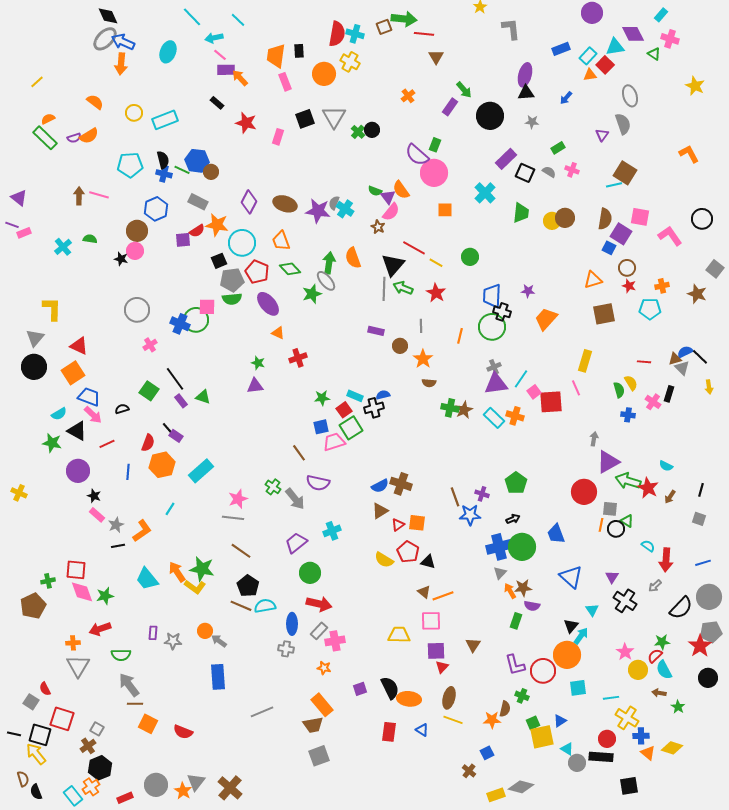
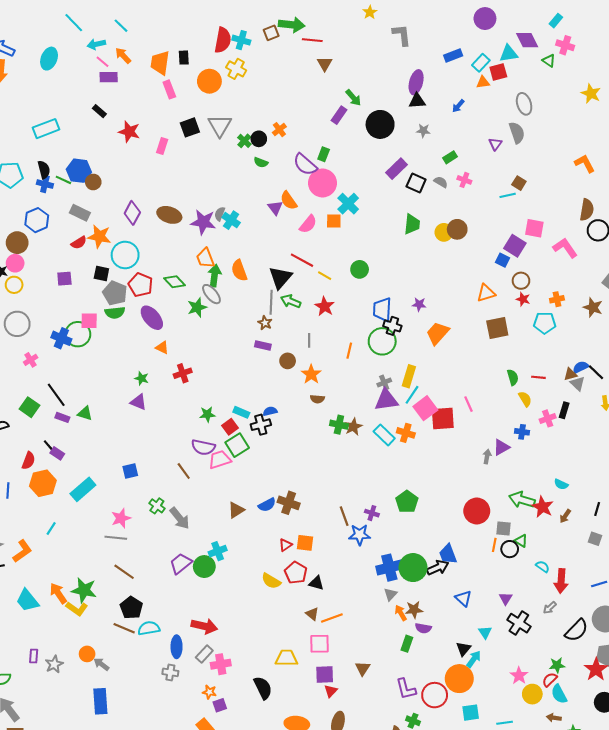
red square: (605, 65) -> (498, 72), turned 30
orange arrow: (240, 78) -> (123, 56), moved
orange cross: (408, 96) -> (279, 130), moved
yellow circle: (134, 113) -> (14, 285), moved
brown square: (625, 173) -> (519, 183), size x0.6
green semicircle: (375, 191) -> (261, 162), moved
cyan cross: (485, 193) -> (348, 204), moved
pink semicircle: (391, 212) -> (308, 224), moved
brown semicircle: (605, 219) -> (587, 210), moved
brown star: (378, 227) -> (265, 323), moved
purple square: (183, 240) -> (64, 279), moved
orange trapezoid: (281, 241) -> (205, 258), moved
black square: (219, 261) -> (101, 274), turned 35
gray pentagon: (232, 280) -> (115, 293), turned 30
yellow rectangle: (585, 361) -> (409, 376), moved
purple triangle: (255, 386) -> (138, 402), turned 30
green semicircle: (619, 390) -> (513, 377), moved
pink square: (534, 392) -> (425, 408), size x1.6
purple rectangle: (181, 401) -> (62, 417), turned -32
pink cross: (653, 402) -> (548, 418), turned 35
blue square: (321, 427) -> (130, 471), moved
purple triangle: (608, 462) -> (501, 447), moved, size x0.7
purple semicircle: (318, 483) -> (203, 447), moved
brown triangle: (380, 511) -> (236, 510), moved
black arrow: (513, 519) -> (438, 568), moved, size x1.5
green circle: (310, 573) -> (204, 567), moved
blue triangle: (571, 577) -> (463, 598), size x0.7
gray star: (173, 641) -> (54, 664), turned -30
black semicircle: (390, 688) -> (263, 688), moved
purple square: (360, 689) -> (220, 705), moved

